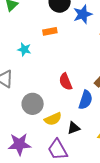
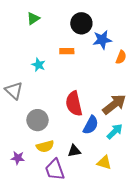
red semicircle: (66, 82) -> (74, 104), size x1.4
yellow semicircle: (53, 119) -> (45, 146), moved
purple star: (19, 144) -> (18, 158), size x0.6

